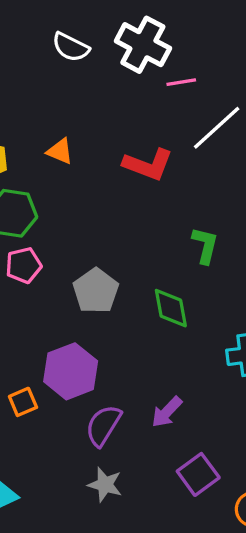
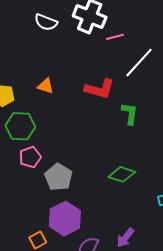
green L-shape: (205, 245) -> (130, 114), moved
gray pentagon: (96, 291) -> (58, 177), moved
green diamond: (171, 308) -> (122, 174), turned -56

